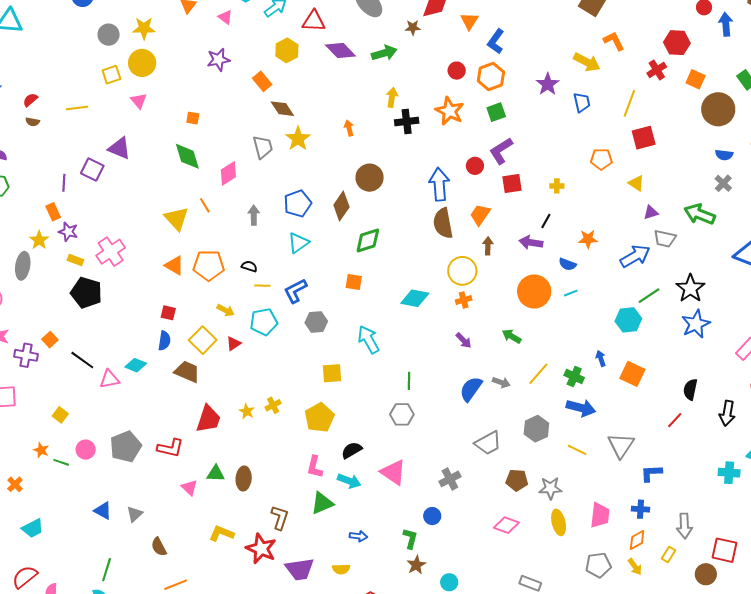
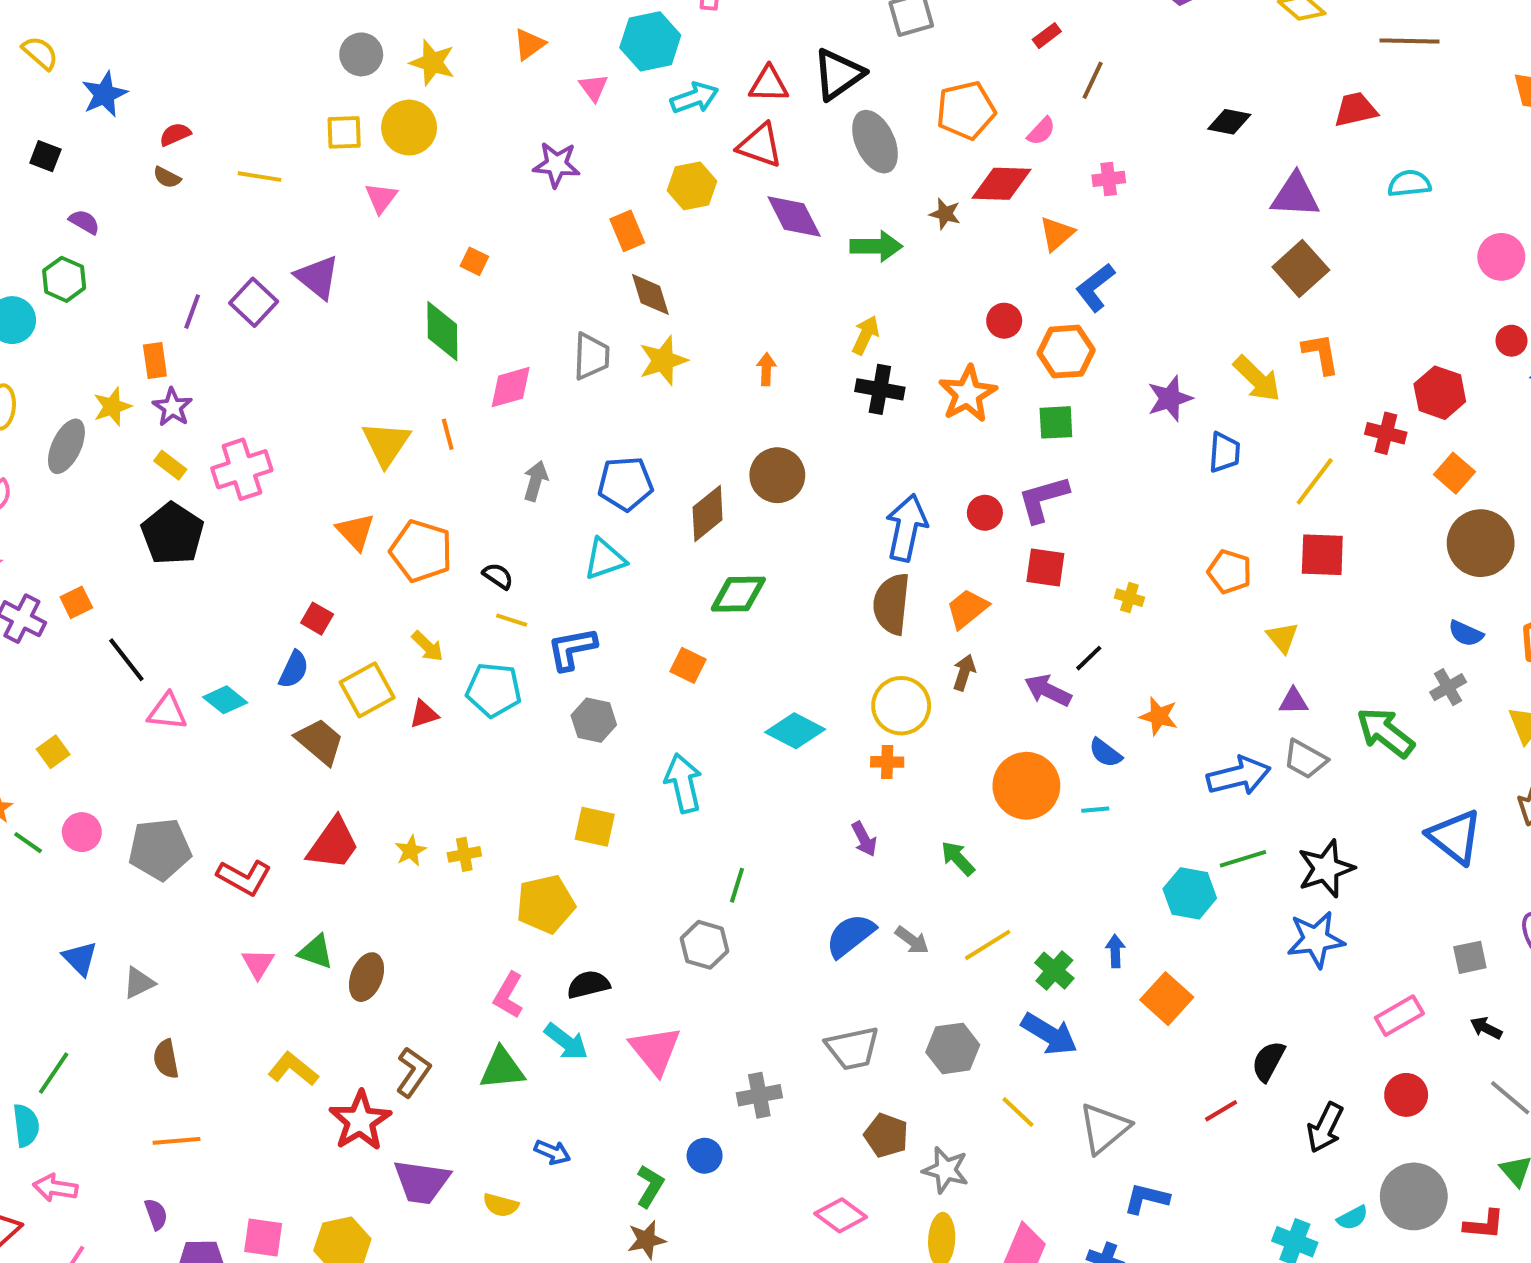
red cross: (657, 70) -> (1386, 433), turned 30

